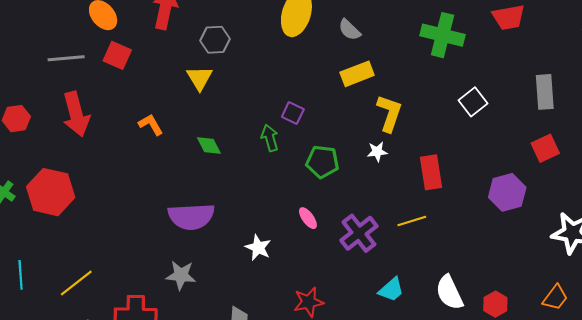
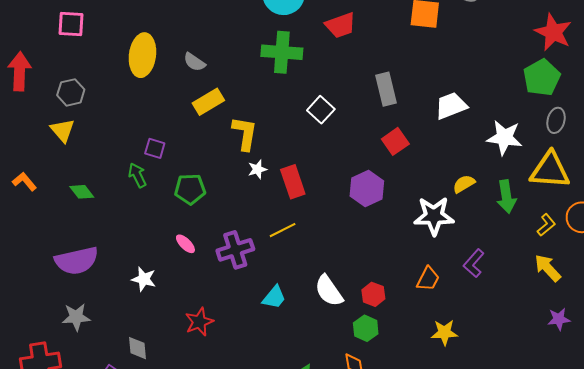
white star: (377, 152) -> (257, 169), moved
purple cross: (359, 233) -> (235, 250), turned 30

